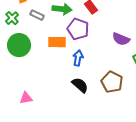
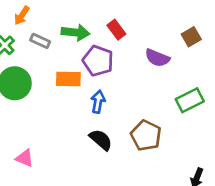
purple semicircle: (121, 39) -> (157, 58), moved
pink triangle: (26, 98) -> (25, 158), turned 32

